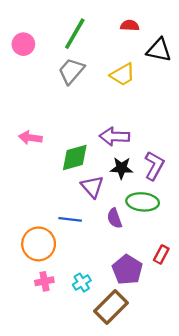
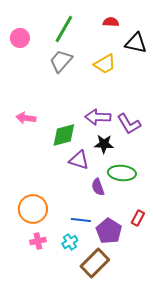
purple L-shape: (154, 166) -> (129, 124), moved, turned 120
purple triangle: (92, 187) -> (79, 160), turned -30
blue line: (70, 219) -> (81, 220), moved

